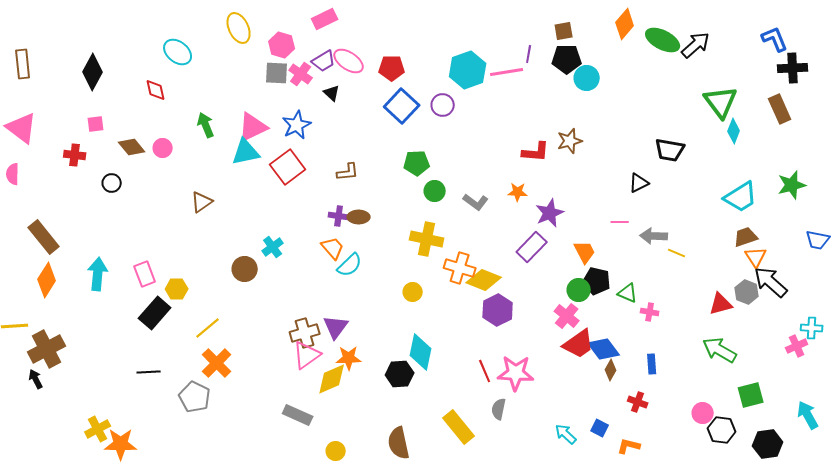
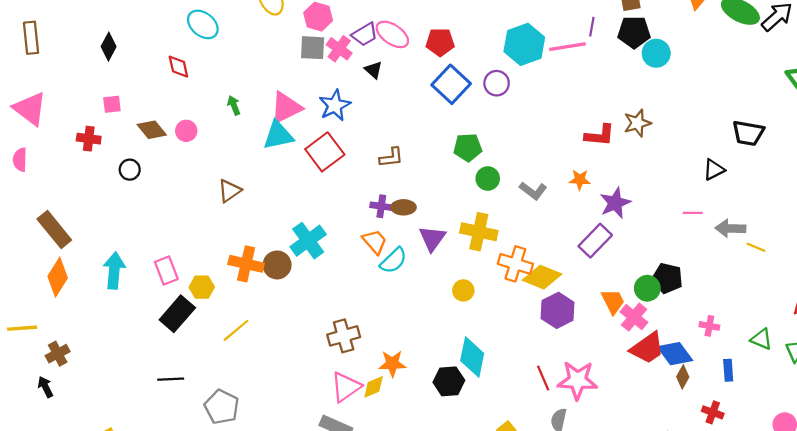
black diamond: (93, 72) -> (109, 47), size x0.7
green arrow: (206, 125) -> (234, 105), size x0.7
cyan cross: (273, 247) -> (308, 241), size x1.5
orange trapezoid: (585, 252) -> (613, 302), moved
green triangle: (628, 293) -> (761, 339), moved
pink cross: (650, 312) -> (709, 326), moved
purple triangle: (336, 327) -> (432, 238), moved
brown cross: (47, 349) -> (58, 354), size x0.6
pink triangle: (307, 355) -> (346, 387), moved
orange cross: (217, 363) -> (246, 264), moved, turned -32
yellow diamond: (332, 379) -> (374, 387), size x0.7

